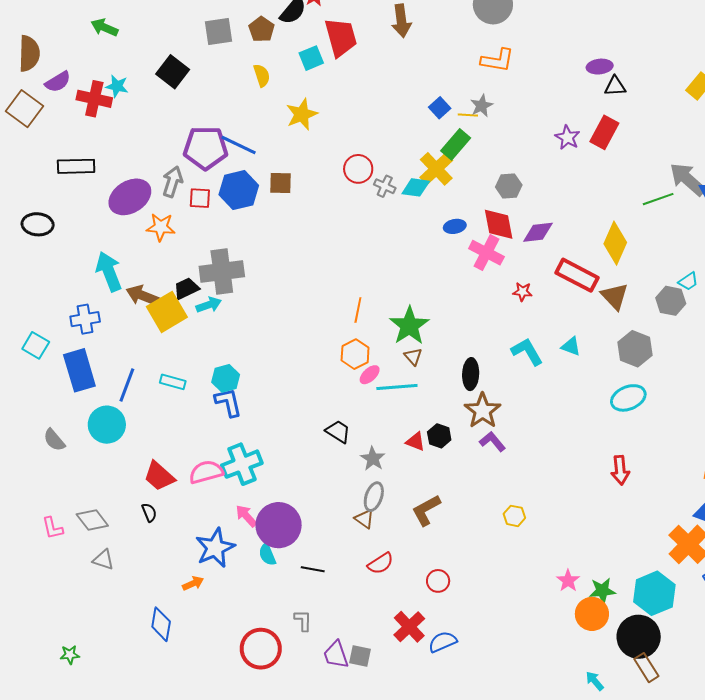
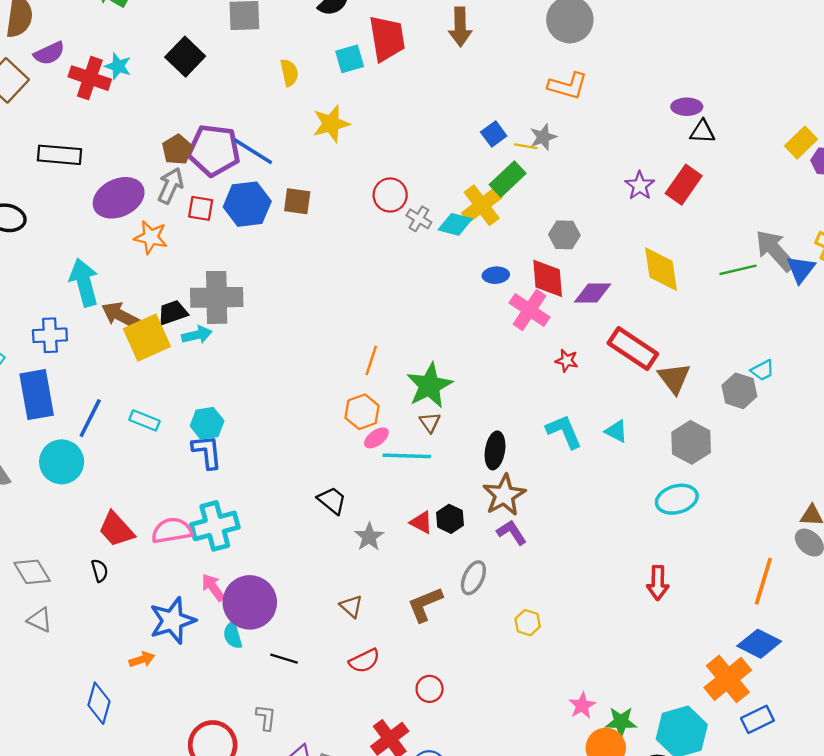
brown pentagon: (262, 29) -> (177, 150), moved
yellow diamond: (615, 243) -> (661, 269), moved, turned -39
gray ellipse: (374, 497) -> (473, 578), moved

